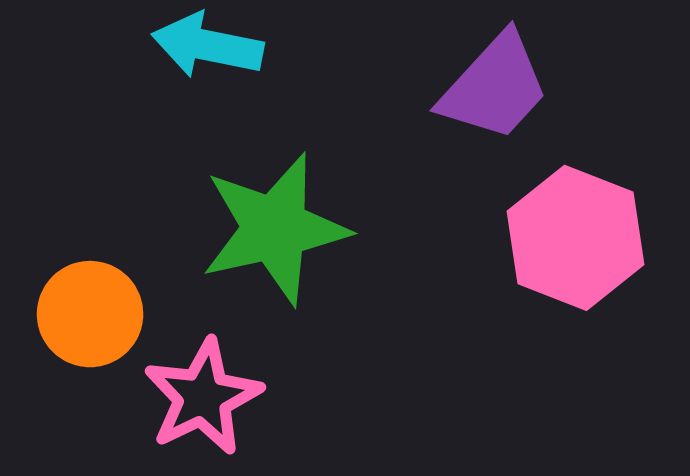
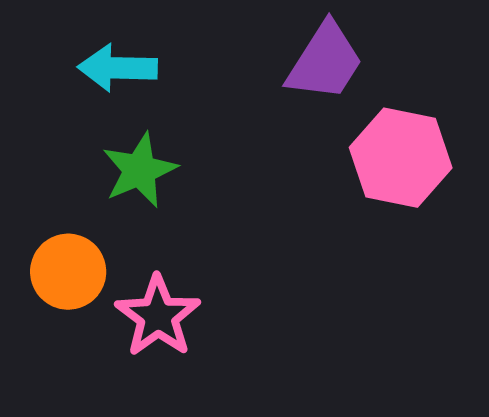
green star: (275, 229) -> (140, 170), moved, size x0.7

